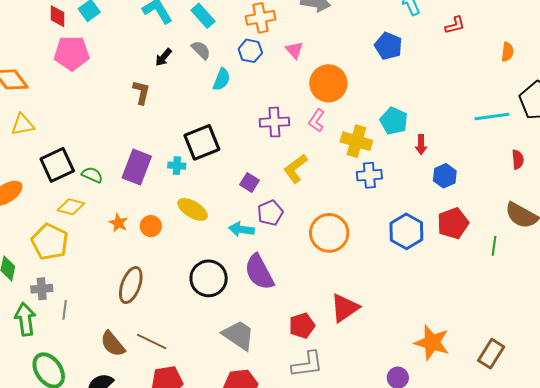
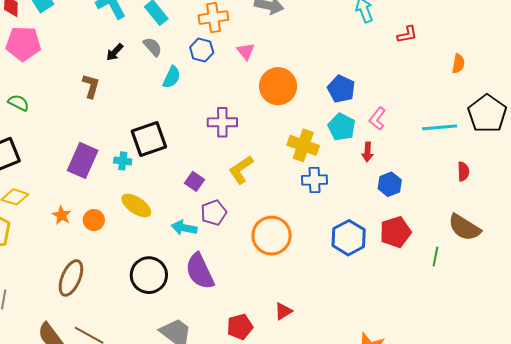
blue pentagon: (388, 46) -> (341, 89), moved
pink L-shape: (317, 120) -> (377, 119), moved
green semicircle: (92, 175) -> (18, 103), moved
red triangle: (345, 308) -> (283, 311), size x0.6

